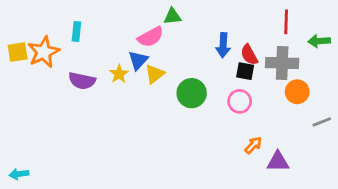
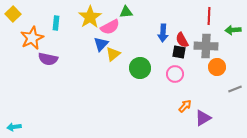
yellow square: (18, 52) -> (13, 14), moved, turned -35
yellow star: (119, 74) -> (90, 17), moved, size x1.6
purple semicircle: (82, 81) -> (48, 59), moved
purple triangle: (278, 162) -> (203, 118), turned -30

